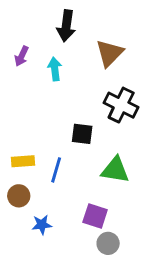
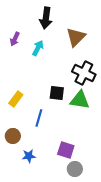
cyan arrow: (55, 69) -> (38, 48), turned 35
yellow rectangle: (23, 161) -> (16, 99), moved, turned -49
green triangle: (115, 170) -> (80, 100), moved

